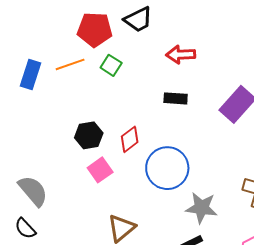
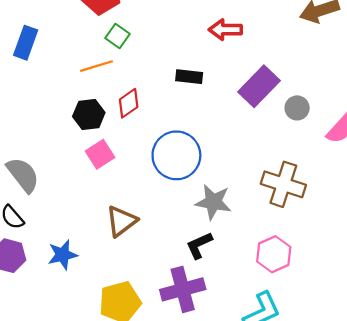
red arrow: (181, 55) -> (225, 30), moved
orange line: (70, 64) -> (97, 66), moved
red diamond: (130, 139) -> (129, 103), moved

